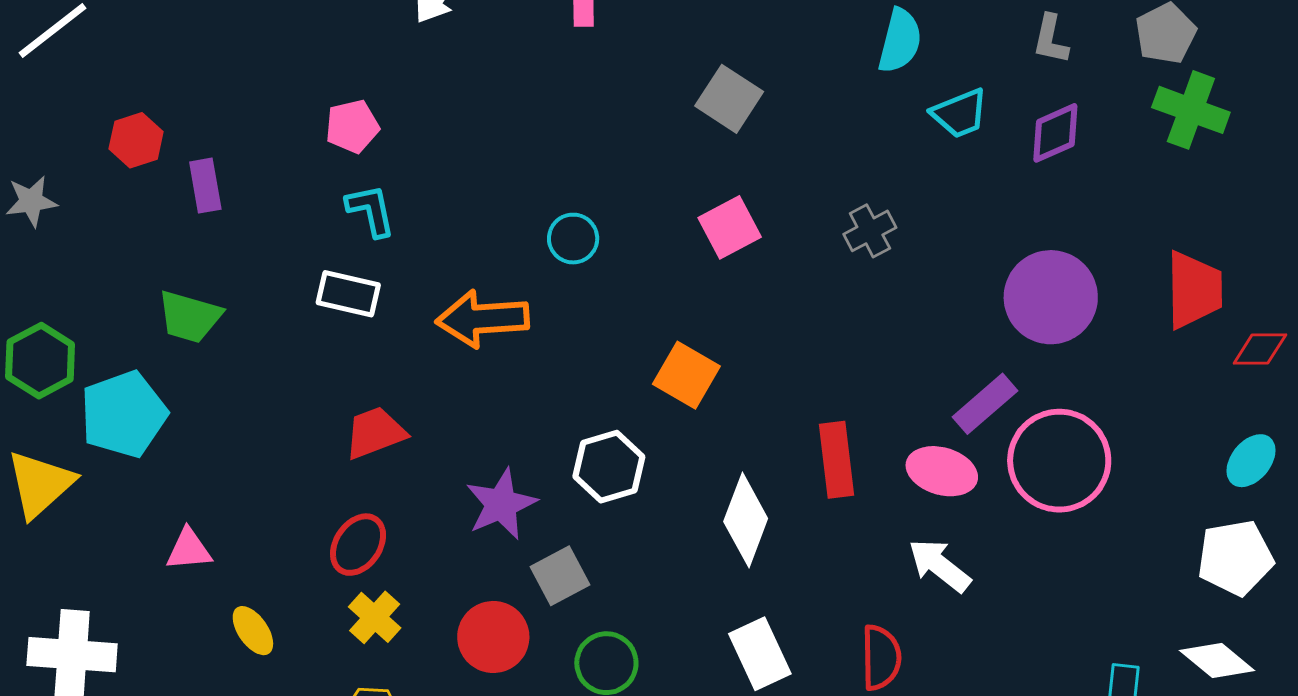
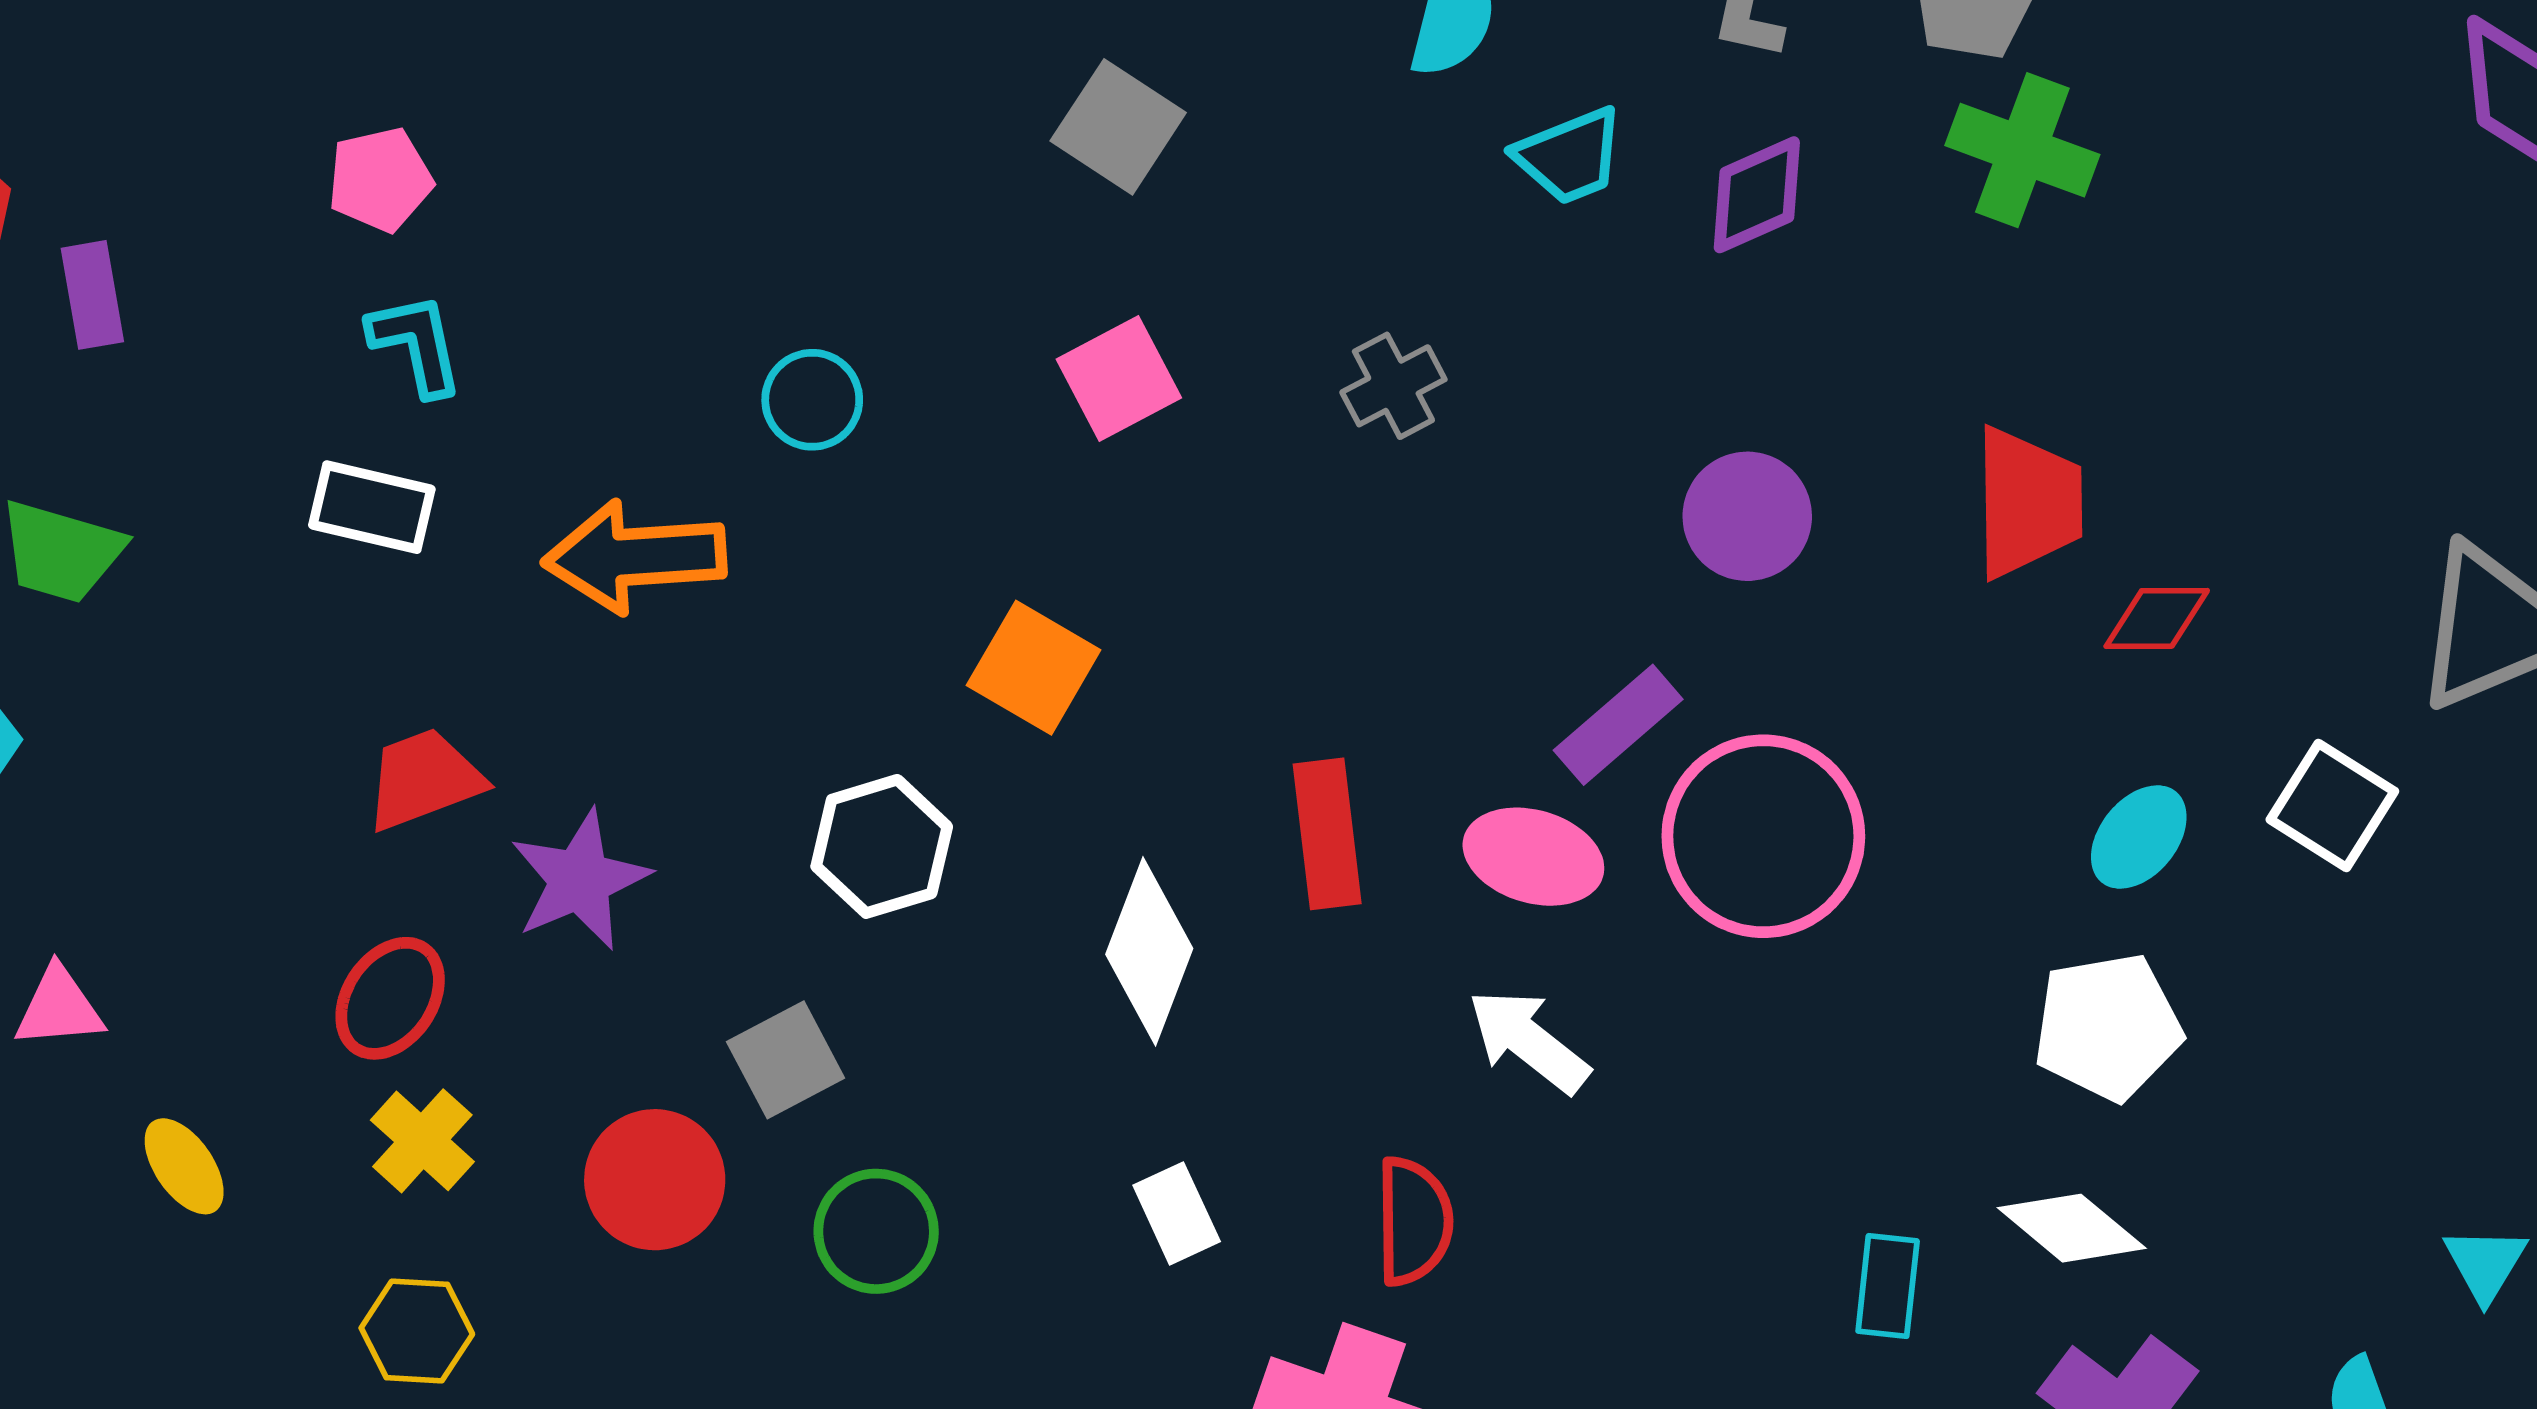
purple circle: (1051, 297) -> (1747, 516), size x0.7
purple star: (501, 504) -> (580, 880), moved
white rectangle: (760, 654) -> (1177, 1213), size x0.7

